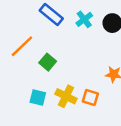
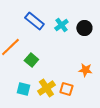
yellow cross: (66, 96) -> (46, 88), turned 30

